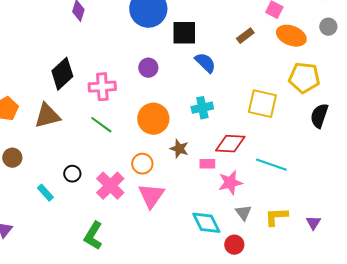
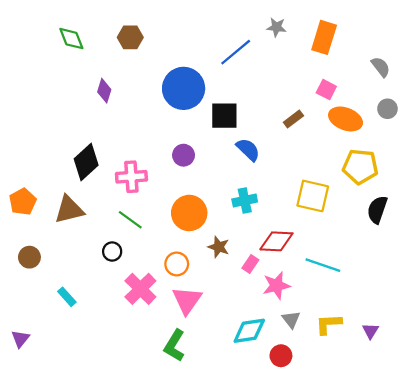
pink rectangle: (207, 164) -> (250, 264), turned -56
black circle: (72, 174) -> (112, 252), moved
cyan diamond: (206, 223) -> (249, 331), turned -72
green L-shape: (93, 236) -> (174, 346), moved

